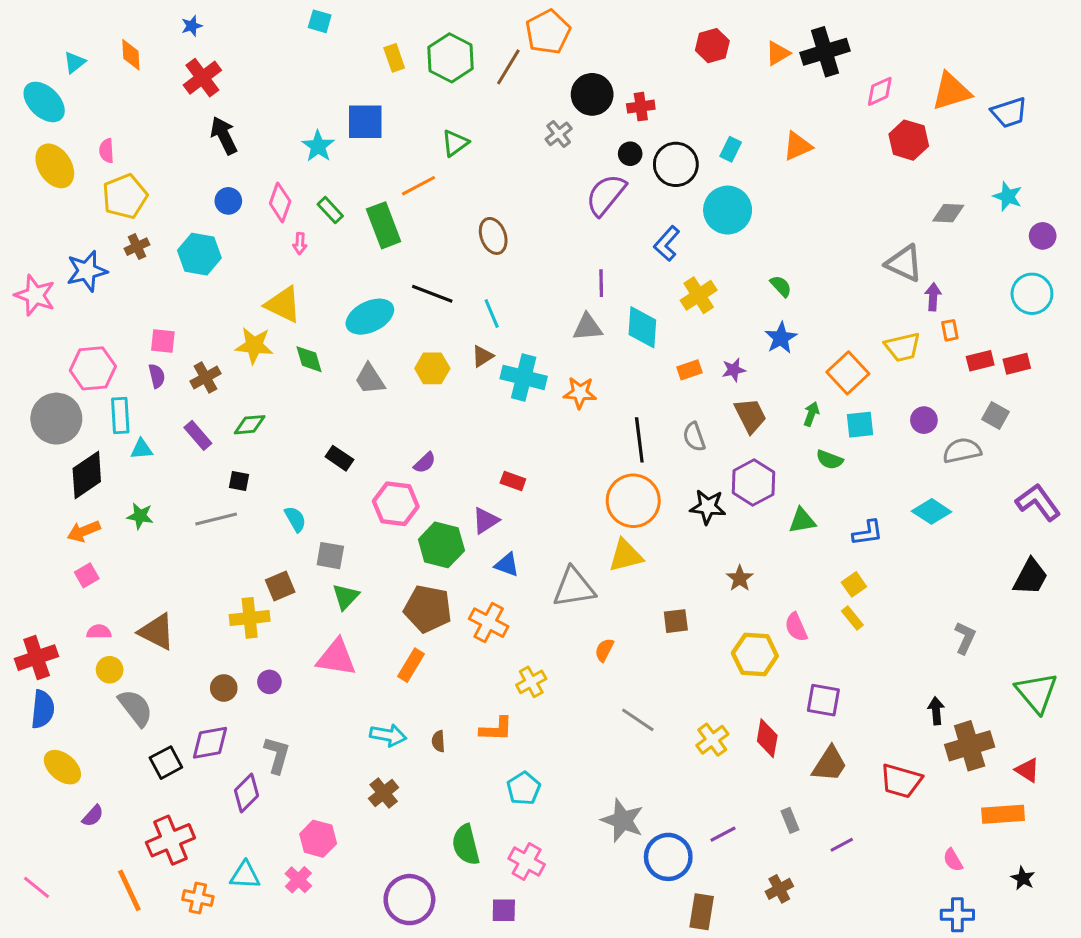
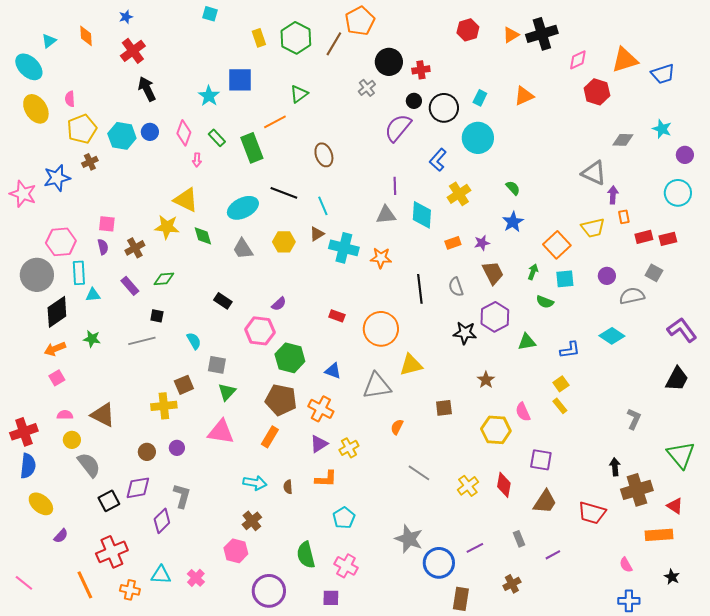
cyan hexagon: (199, 254) -> (122, 136), moved
orange circle: (633, 501) -> (381, 329), moved
purple triangle: (486, 521) -> (319, 444), moved
pink hexagon: (318, 839) -> (236, 551), moved

